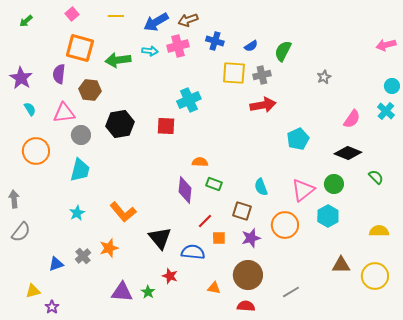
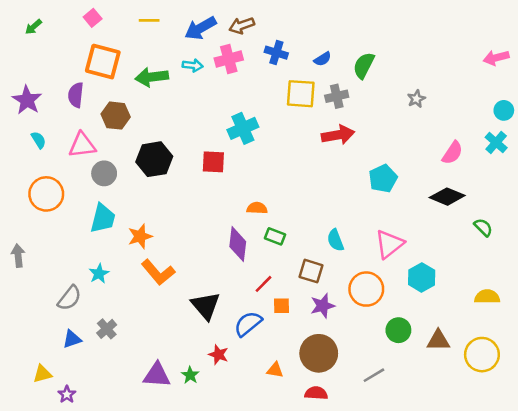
green circle: (334, 184) -> (398, 330), moved
gray semicircle: (21, 232) -> (69, 298), moved
orange star: (109, 248) -> (140, 236), moved
blue semicircle: (193, 252) -> (248, 324), turned -45

